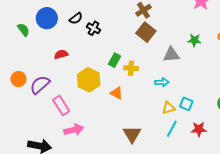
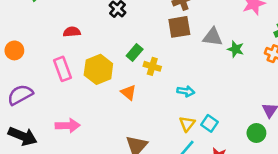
brown square: (146, 32) -> (179, 27), turned 30
gray triangle: (171, 55) -> (213, 37), moved
purple semicircle: (40, 85) -> (20, 95), moved
pink rectangle: (61, 105) -> (63, 69), moved
yellow triangle: (168, 108) -> (187, 124), turned -48

